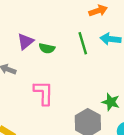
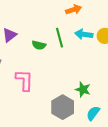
green semicircle: (47, 48) -> (39, 45), moved

